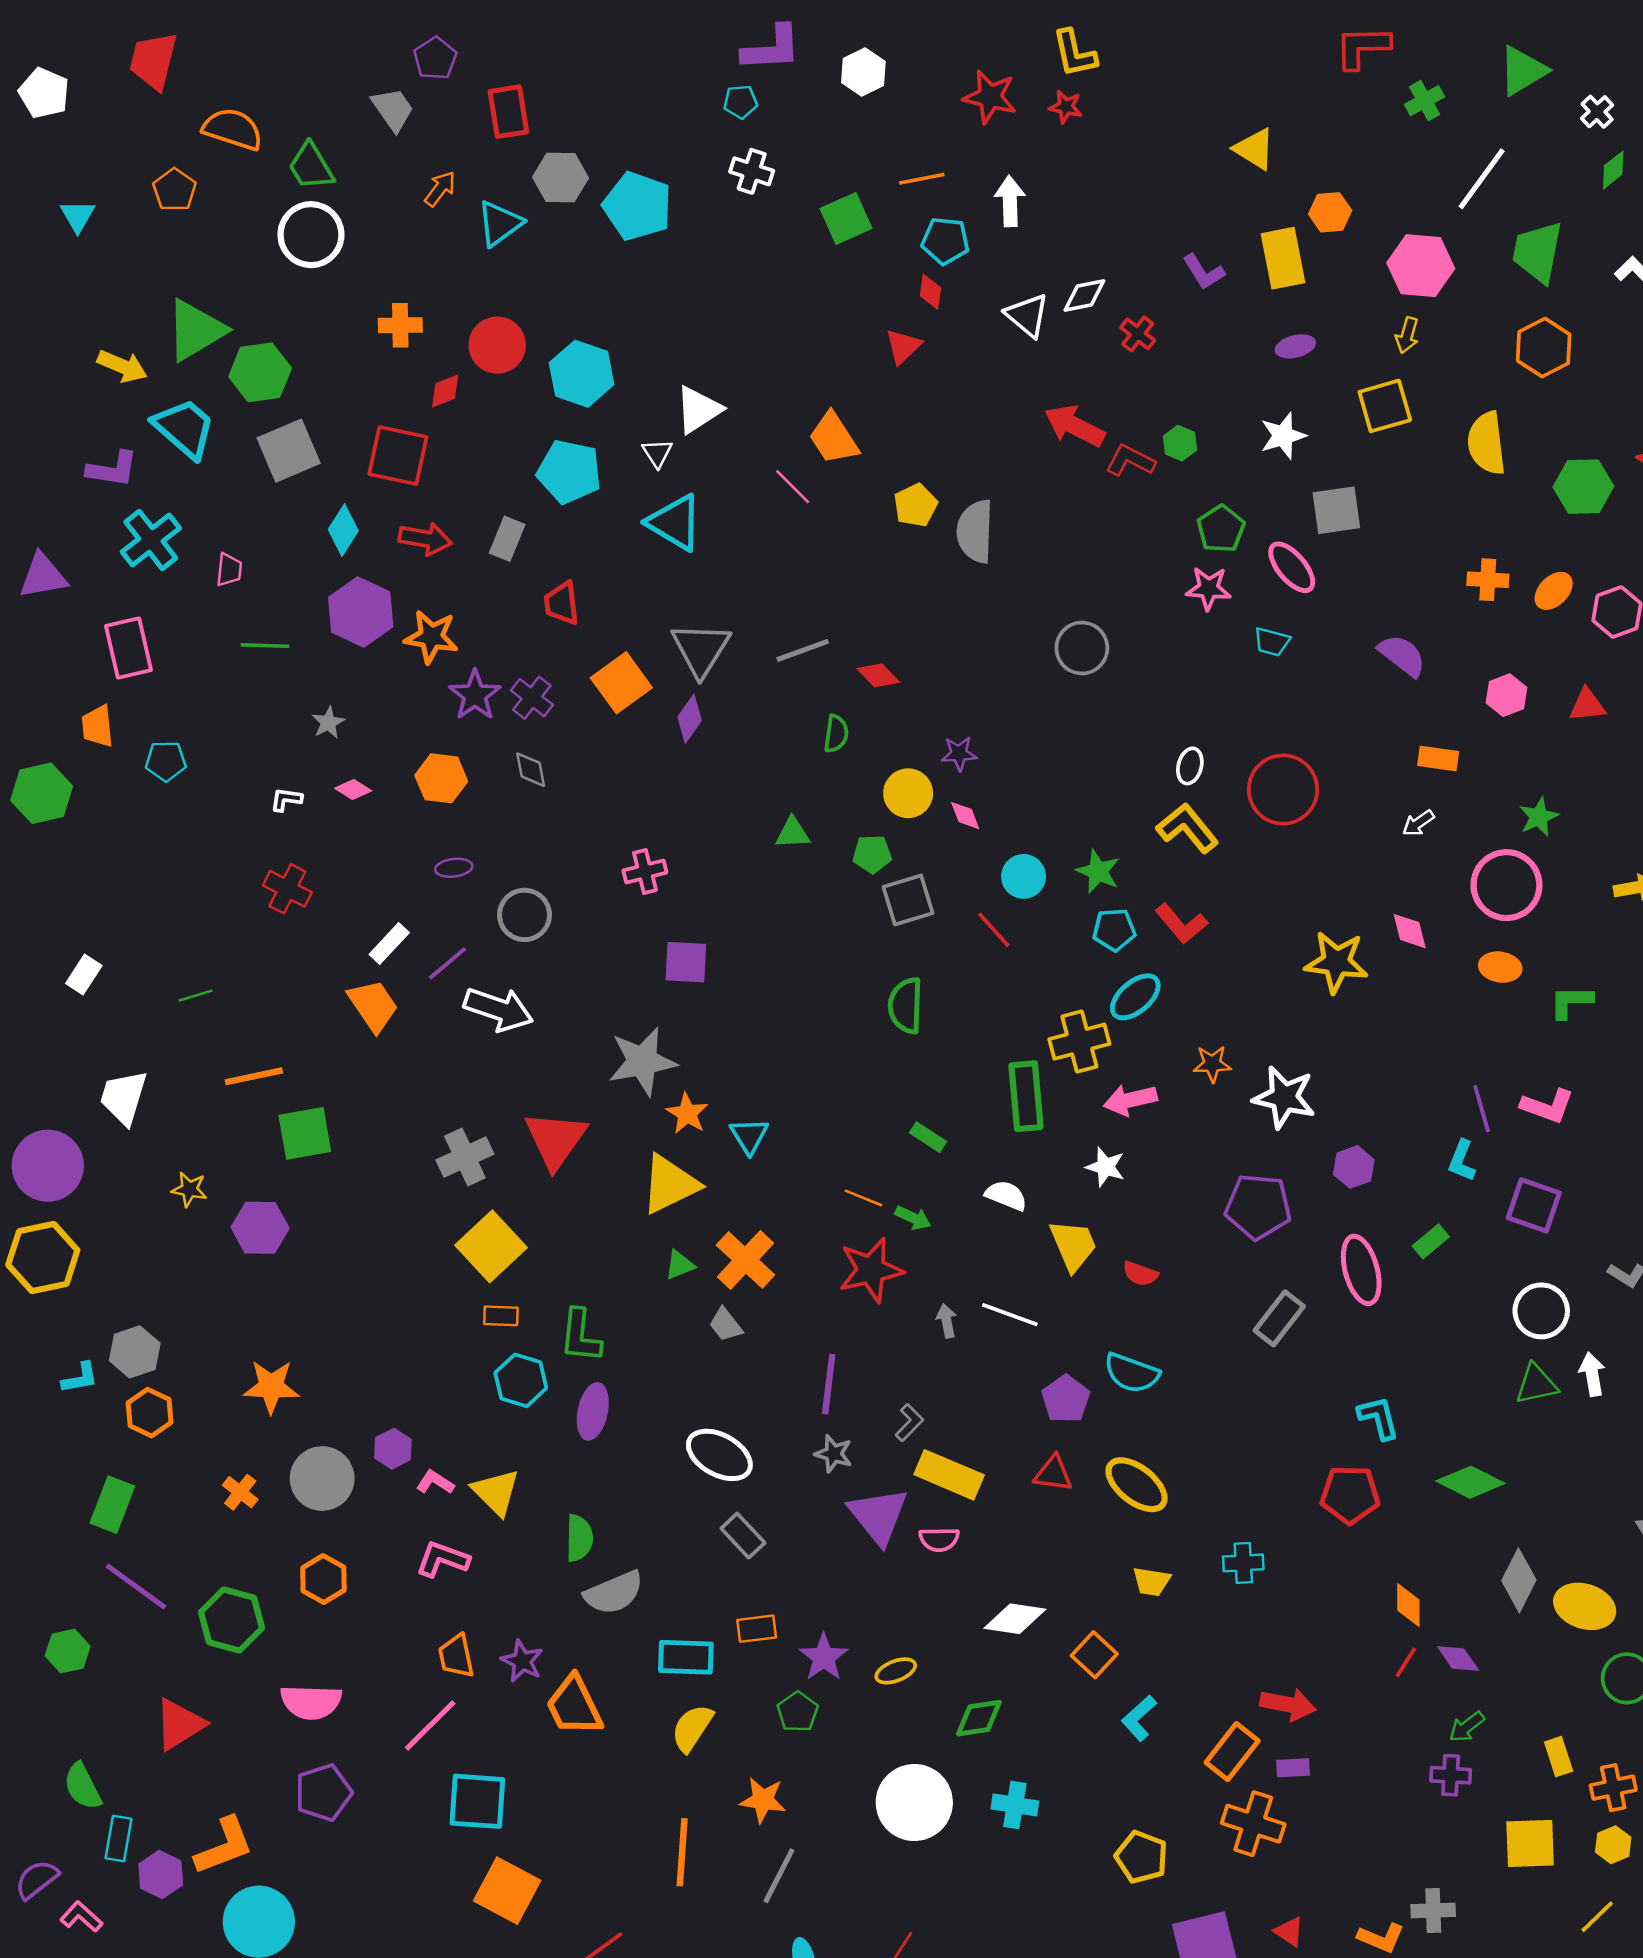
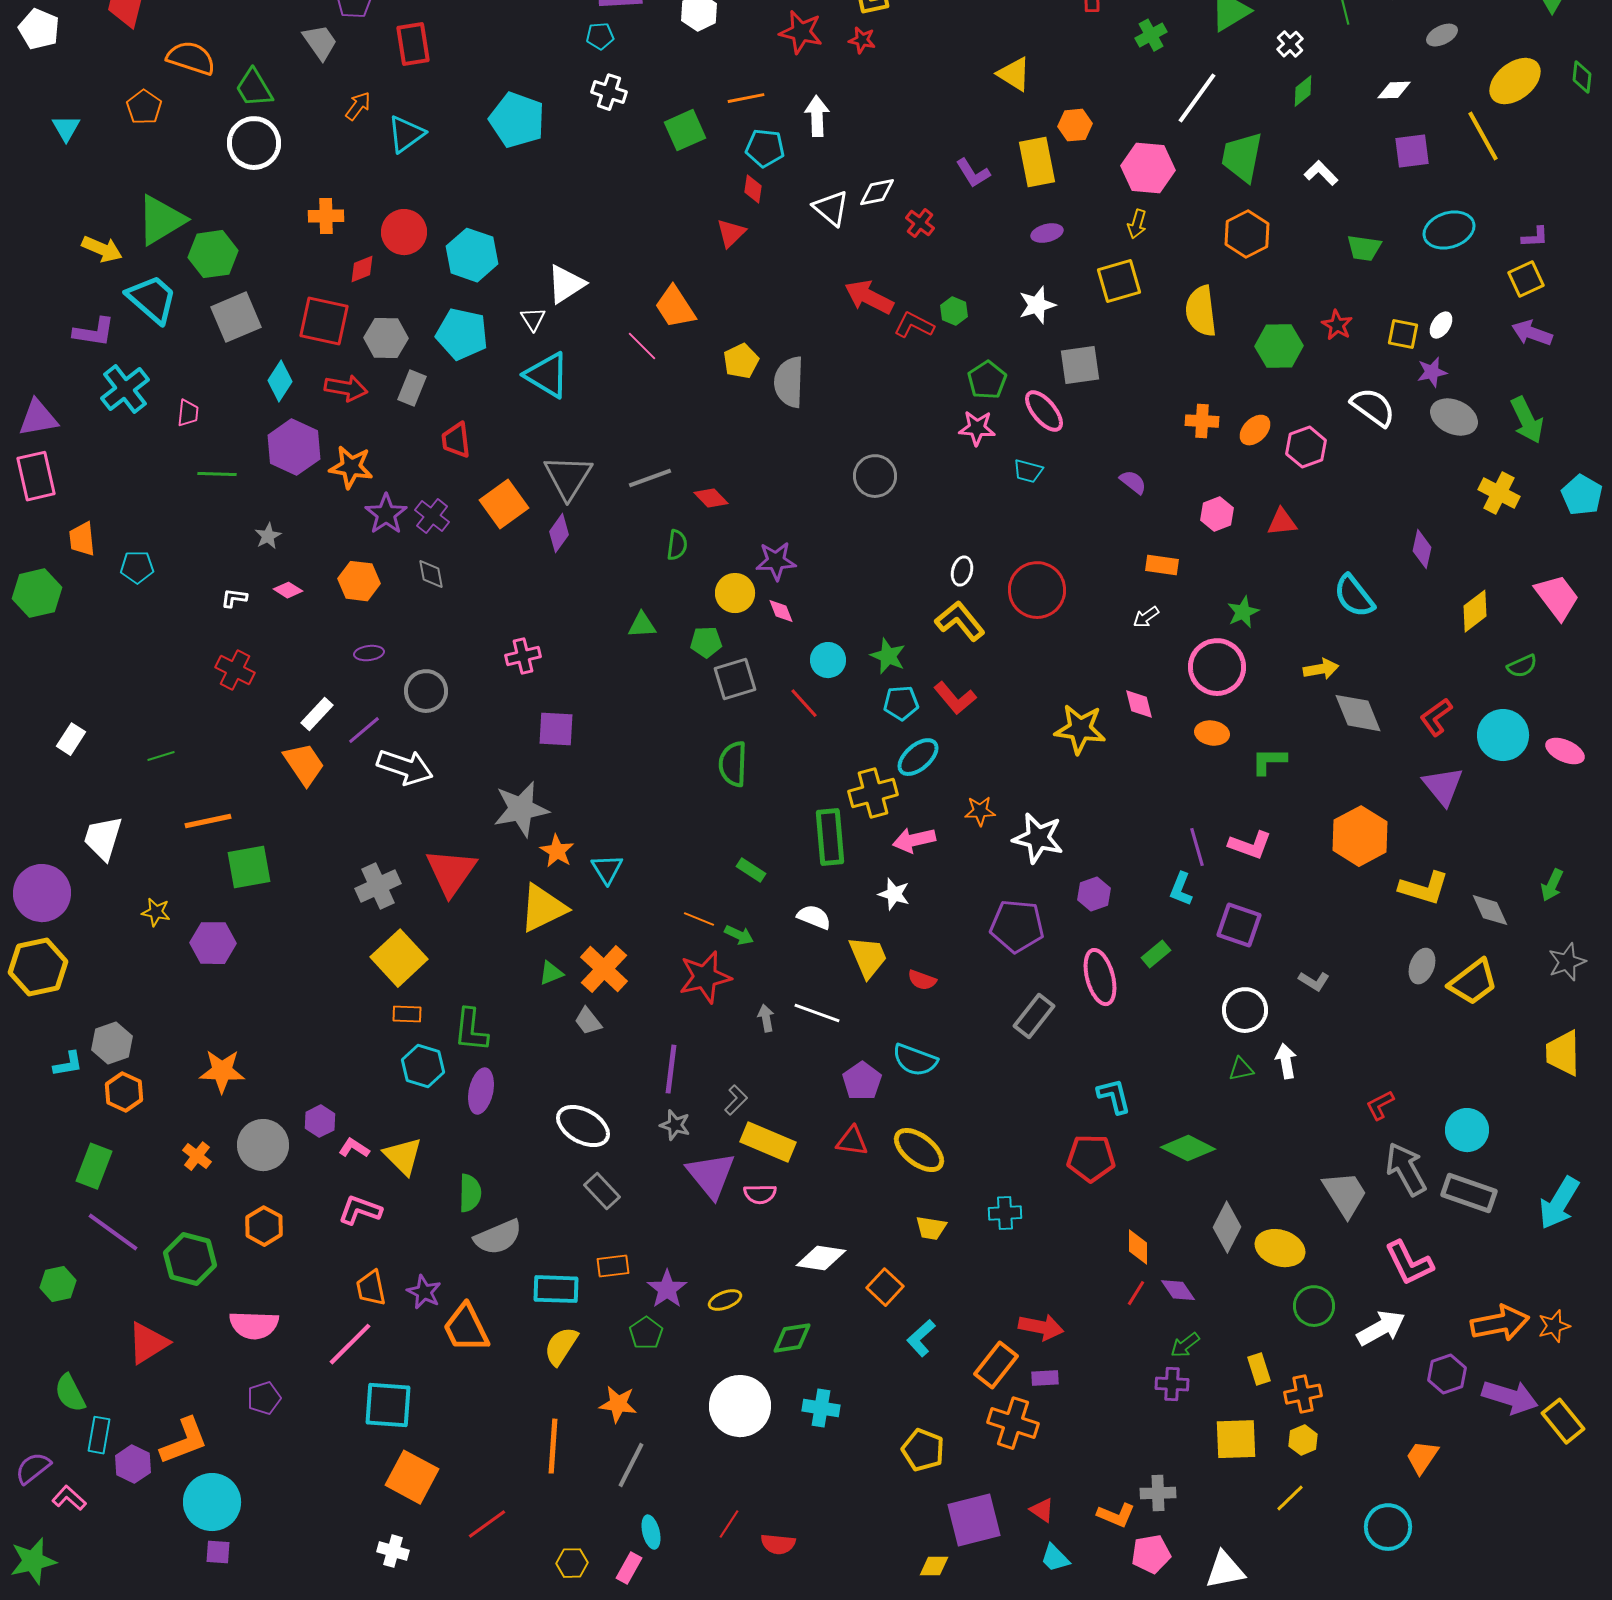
gray hexagon: (560, 178) -> (386, 338), moved
pink rectangle: (128, 648) -> (36, 476), moved
purple semicircle: (1402, 655) -> (1133, 482), size x0.7
purple star: (959, 754) -> (776, 561), size x1.4
green triangle: (1536, 1384) -> (1241, 1069), size x0.7
purple pentagon: (323, 1793) -> (264, 1398), size x0.7

